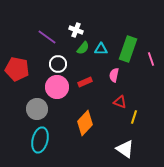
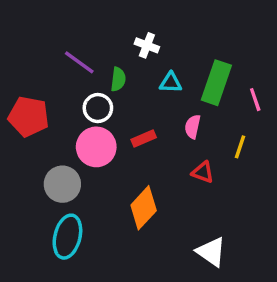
white cross: (76, 30) -> (147, 45), moved
green semicircle: (83, 48) -> (118, 79), moved, turned -32
yellow line: (134, 117) -> (240, 147), moved

